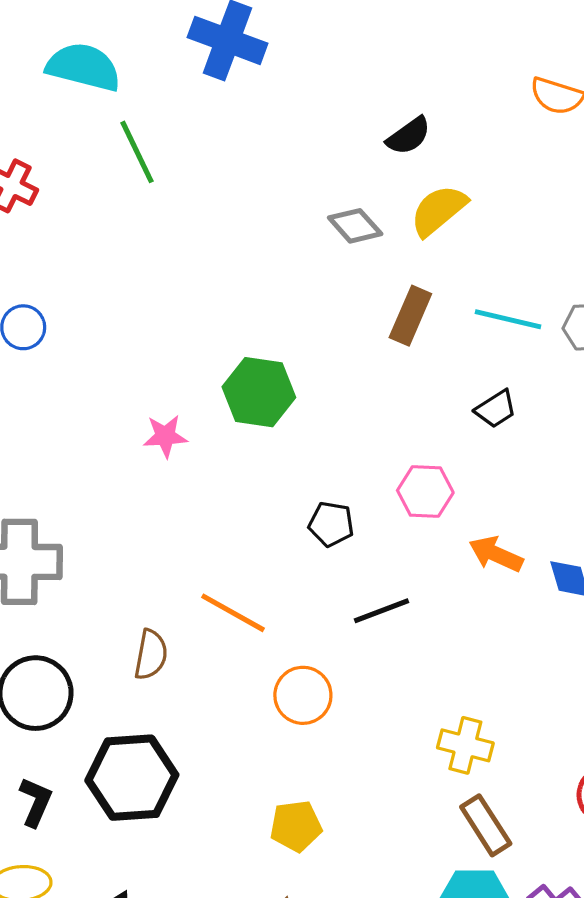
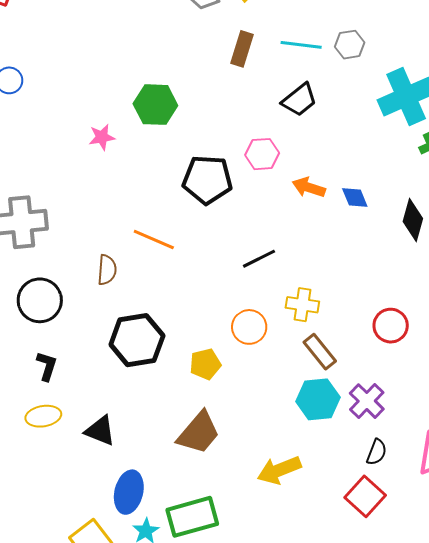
black trapezoid: (496, 409) -> (299, 100), size x1.4
black pentagon: (331, 524) -> (207, 180), size x1.8
black line: (381, 611) -> (259, 259), moved
orange circle: (303, 695) -> (249, 327), moved
black hexagon: (132, 778) -> (137, 340), moved

